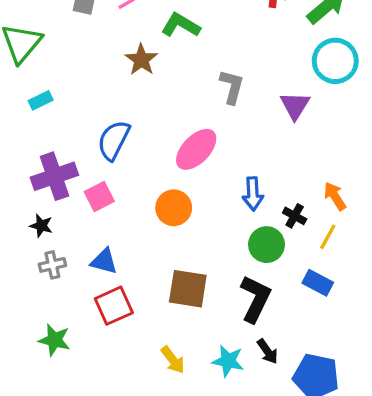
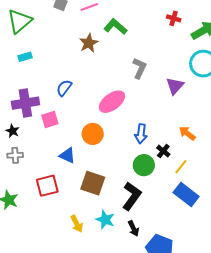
blue semicircle: (114, 140) -> (64, 88), size x0.7
orange arrow: (335, 196) -> (187, 133), moved, turned -30
blue triangle: (104, 261) -> (67, 156), moved
blue rectangle: (318, 283) -> (186, 194), moved, size x1.4
cyan star: (228, 361) -> (105, 220), moved

